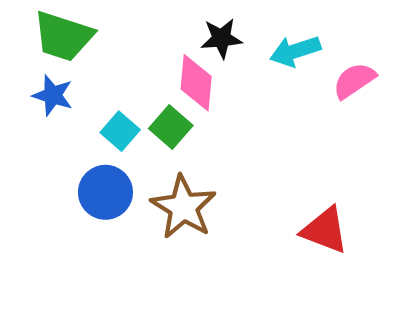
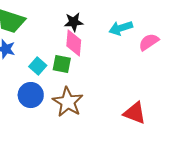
black star: (221, 38) -> (74, 22), moved
green square: (171, 127) -> (62, 64), turned -30

